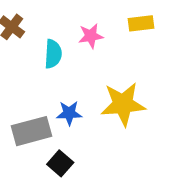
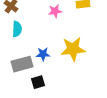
cyan semicircle: (53, 54) -> (17, 29), moved
black square: (60, 163) -> (38, 82), turned 32

